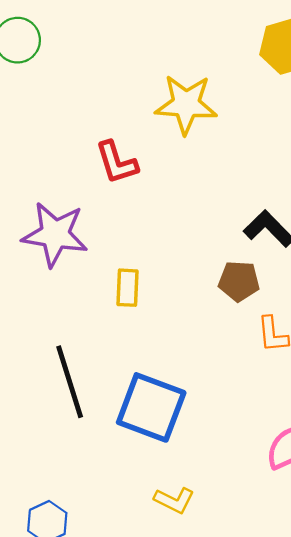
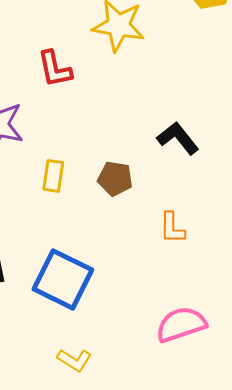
brown pentagon: (239, 281) -> (115, 179), moved

